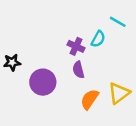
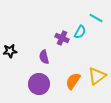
purple semicircle: (78, 70) -> (44, 57), moved
purple circle: (43, 82) -> (39, 84), moved

